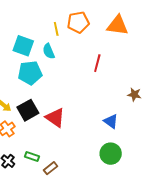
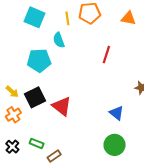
orange triangle: (118, 25) -> (128, 18), size x0.7
cyan square: (23, 46) -> (34, 17), moved

